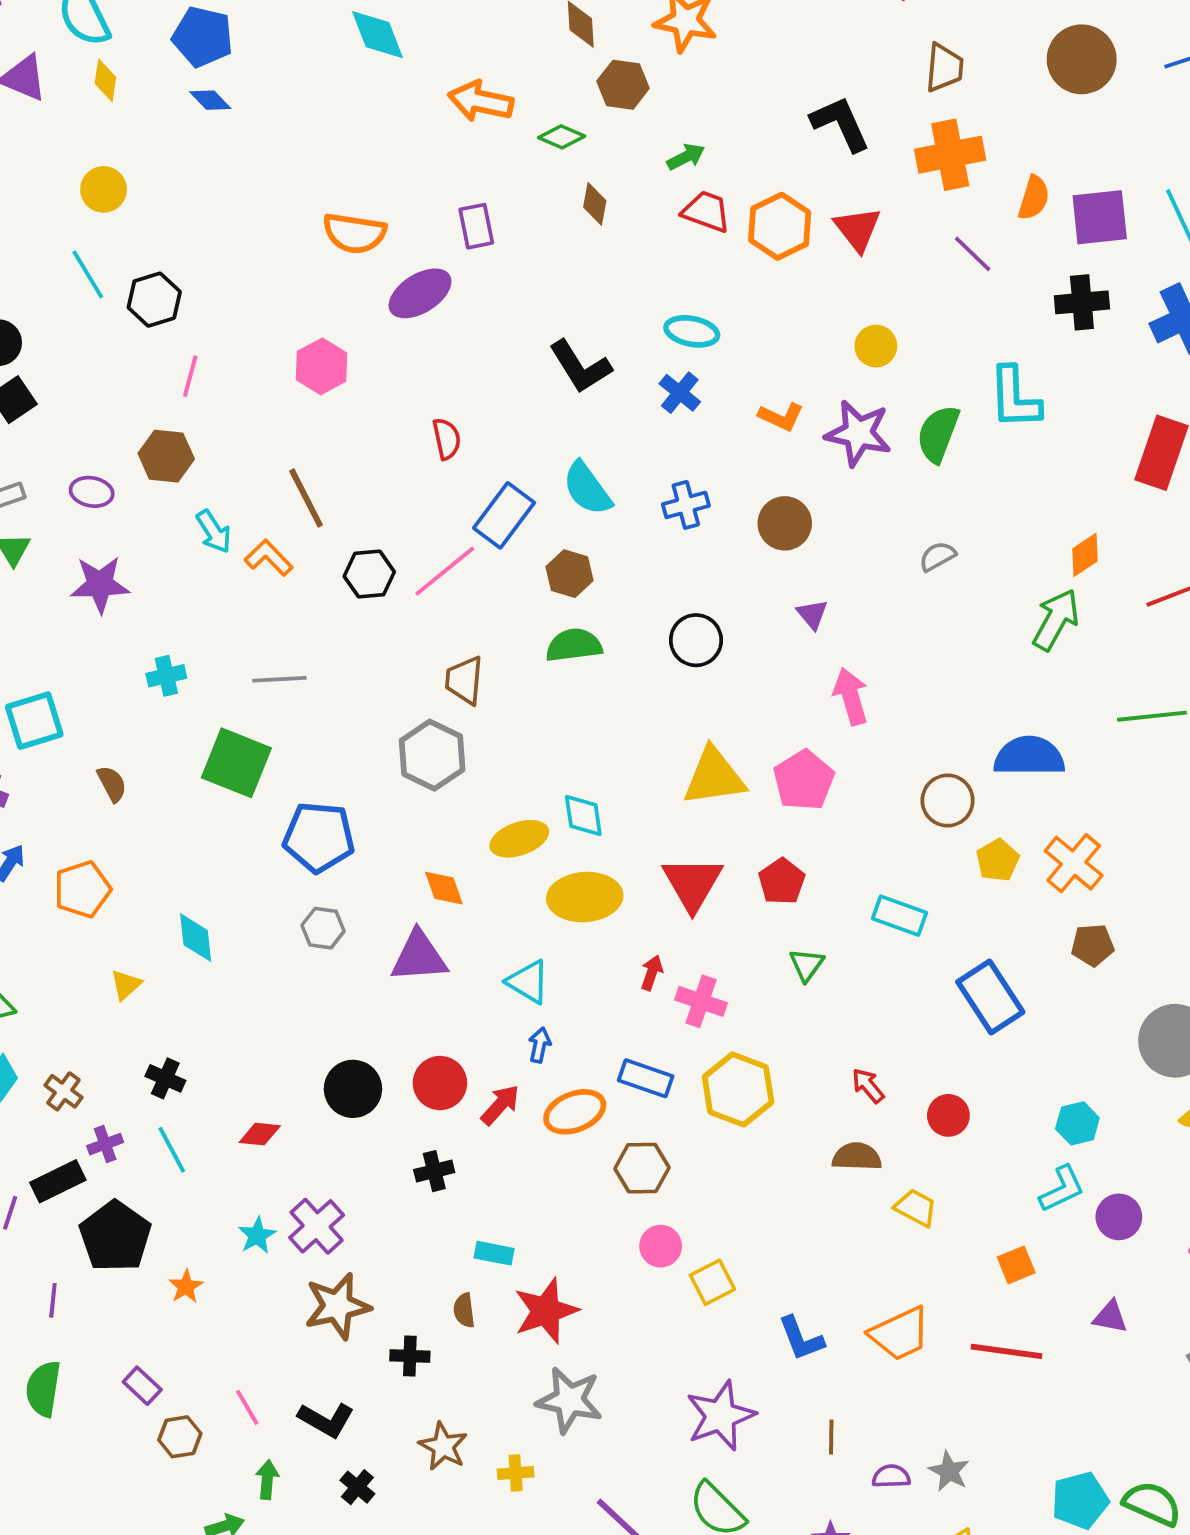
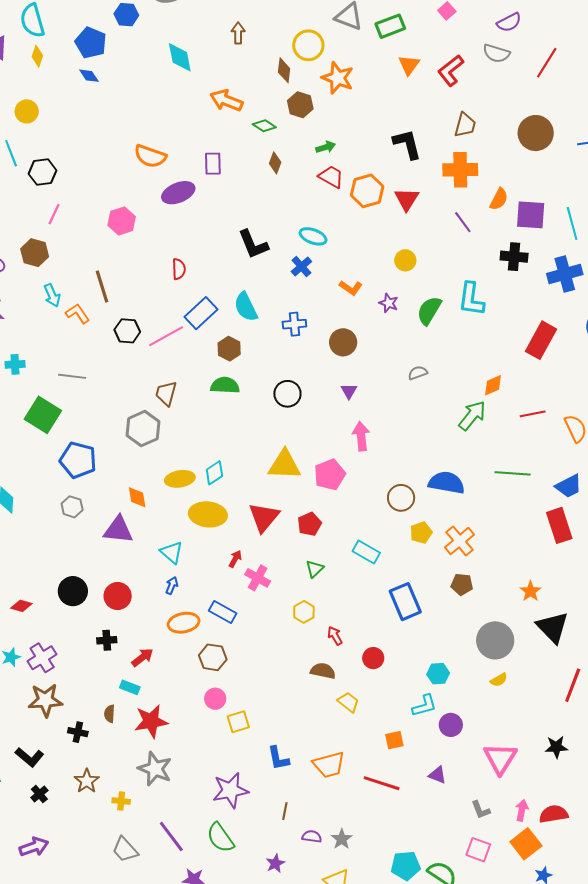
purple star: (858, 433) -> (389, 303), size x0.6
cyan diamond: (583, 816) -> (214, 473), turned 55
yellow hexagon: (738, 1089) -> (304, 612), moved, size x0.6
red arrow: (500, 1105) -> (142, 657), moved

